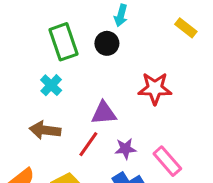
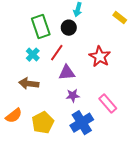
red star: (155, 88) -> (100, 57), turned 30
red line: (88, 144) -> (57, 53), moved
purple star: (125, 149) -> (73, 96), moved

